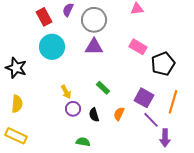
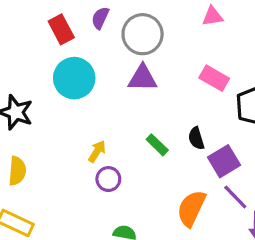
yellow arrow: (66, 92) -> (97, 151), turned -120
purple square: (144, 98) -> (224, 161), turned 30
orange semicircle: (119, 114) -> (191, 208), moved, size x1.6
black semicircle: (94, 115) -> (196, 138), moved

